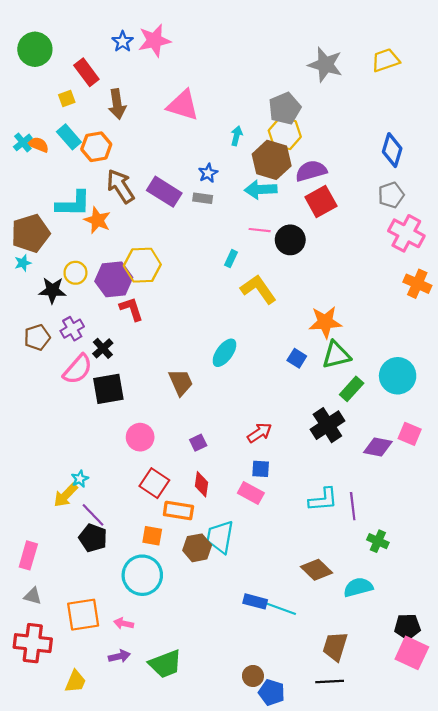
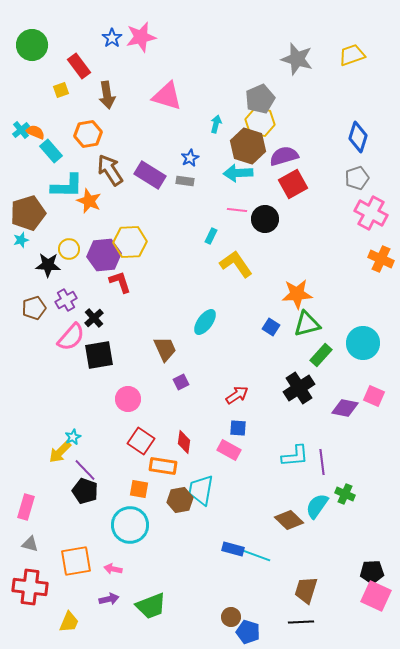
cyan rectangle: (69, 137) -> (51, 151), moved
purple square: (198, 443) -> (181, 382), moved
cyan semicircle: (358, 587) -> (317, 506), moved, turned -40

